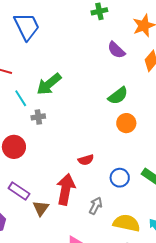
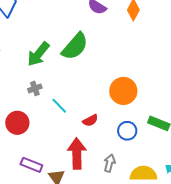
green semicircle: (118, 96) -> (75, 46), moved, size x1.4
cyan line: (21, 98) -> (59, 106), moved
orange circle: (126, 123) -> (123, 91), moved, size x1.4

